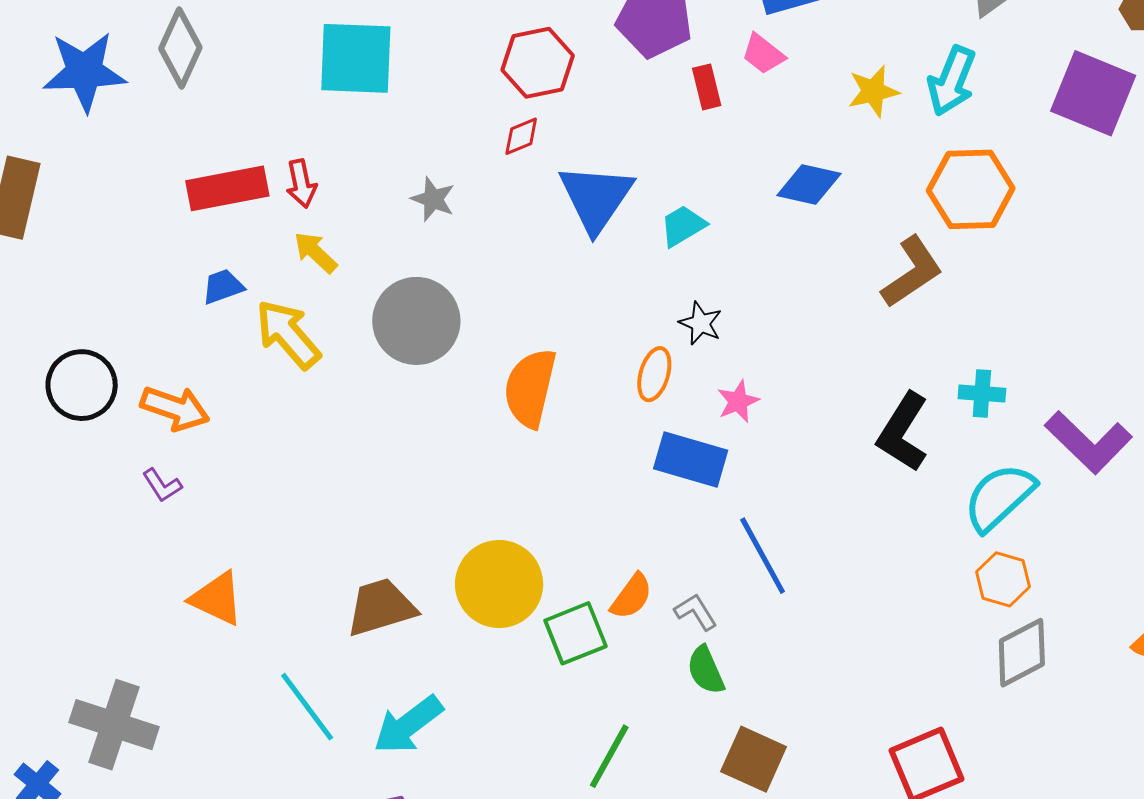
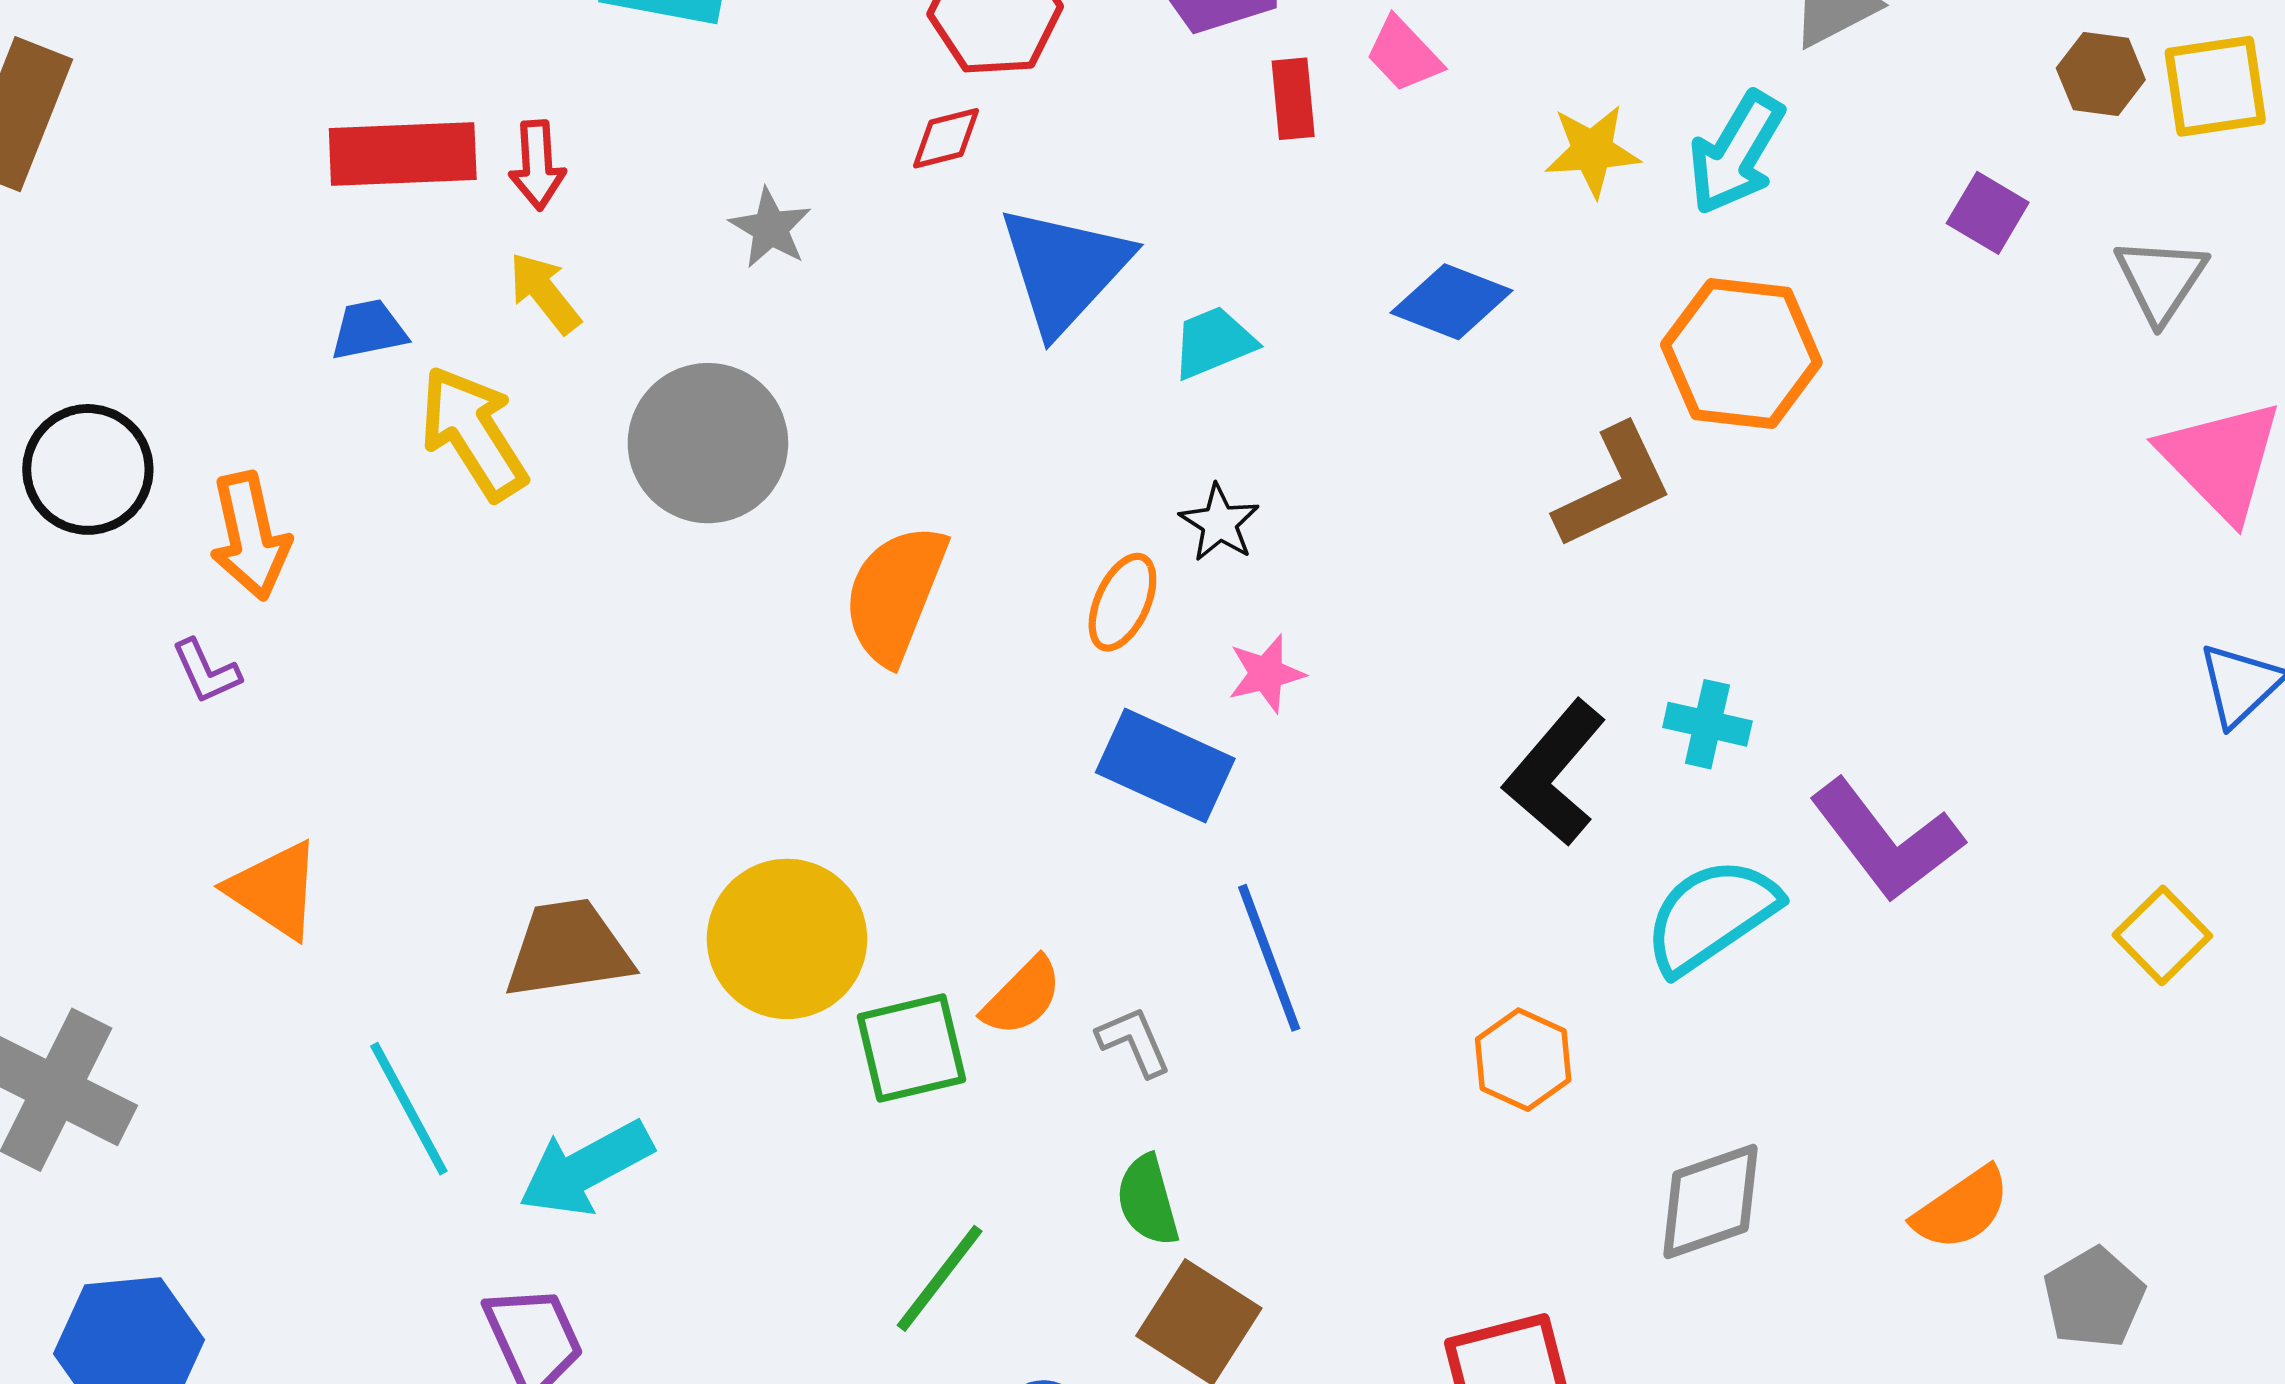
purple square: (1093, 93) -> (1988, 213), size x0.5
orange arrow: (175, 408) -> (250, 536), turned 50
orange hexagon: (1003, 579) -> (1523, 1060), moved
green semicircle: (706, 670) -> (1148, 1200), moved

